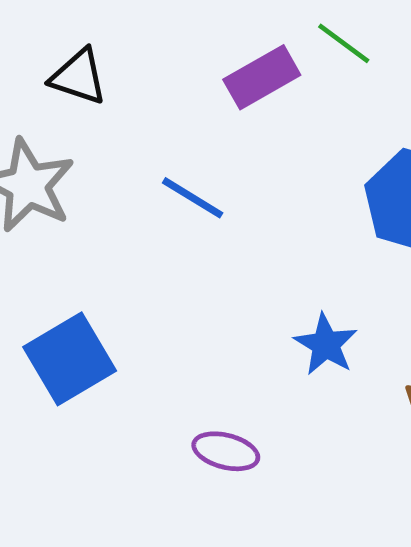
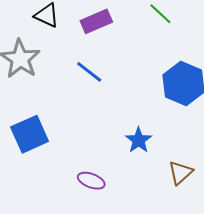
purple rectangle: (262, 77) -> (96, 21), moved

